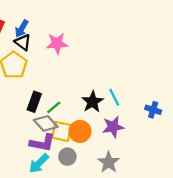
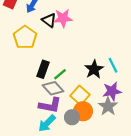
black triangle: (23, 42) -> (49, 20), moved
yellow square: (62, 131) -> (80, 95), moved, turned 30
orange circle: (80, 131) -> (83, 111), moved
gray star: (109, 162) -> (108, 106), moved

